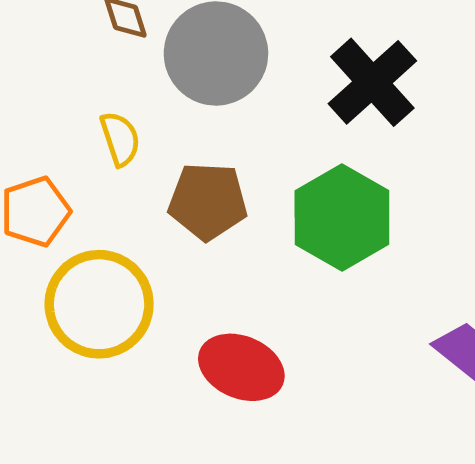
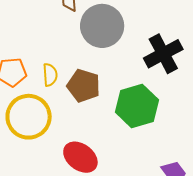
yellow semicircle: (120, 139) -> (50, 75), moved

